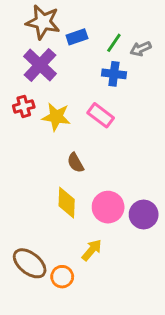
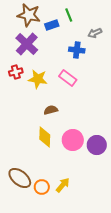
green line: (114, 43) -> (69, 15), moved, turned -56
brown semicircle: (75, 163) -> (51, 110), turned 104
yellow arrow: (92, 250) -> (63, 185), moved

